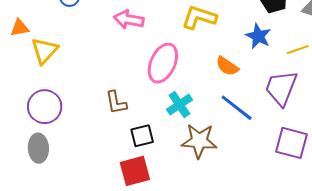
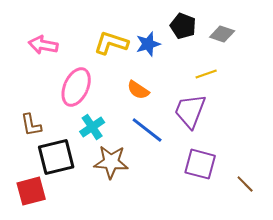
blue star: (258, 36) -> (148, 44), moved, turned 30
black square: (142, 136) -> (56, 157), size x1.6
red square: (135, 171) -> (31, 191), moved

